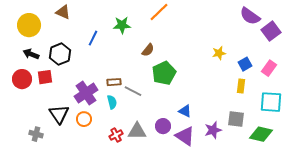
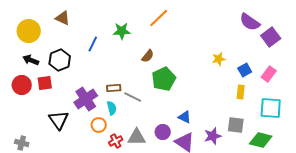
orange circle: (84, 119) -> (99, 125), moved
gray cross: (36, 134) -> (22, 143), moved

